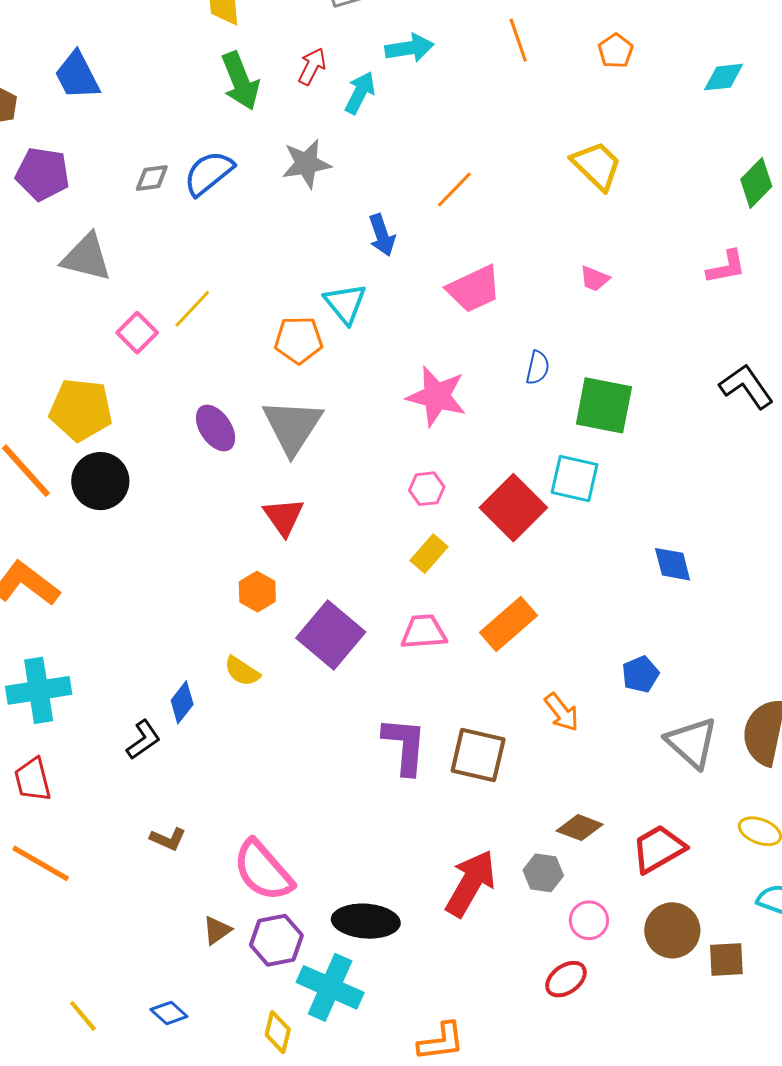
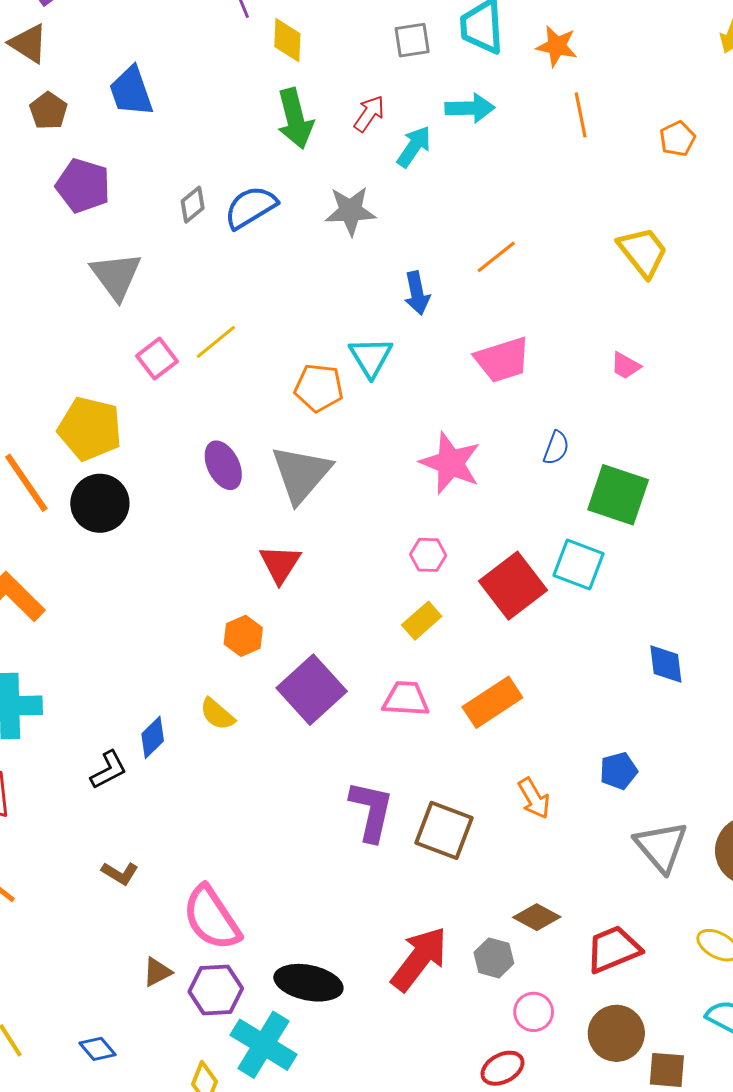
gray diamond: (152, 178) -> (193, 205), turned -39
gray triangle: (86, 257) -> (116, 276), turned 32

